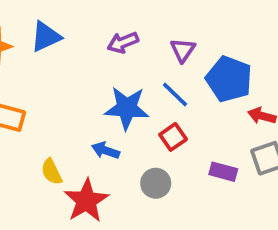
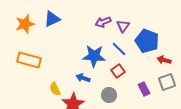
purple arrow: (123, 42) -> (103, 22), moved
purple rectangle: (223, 172) -> (144, 89), turned 48

